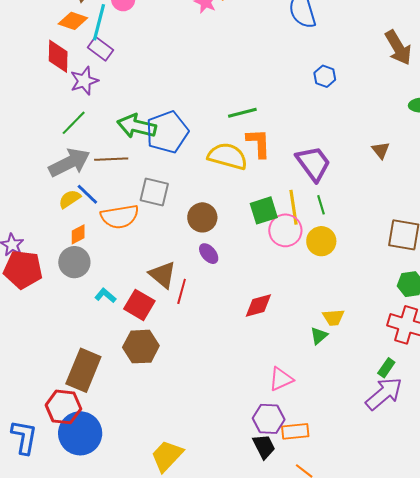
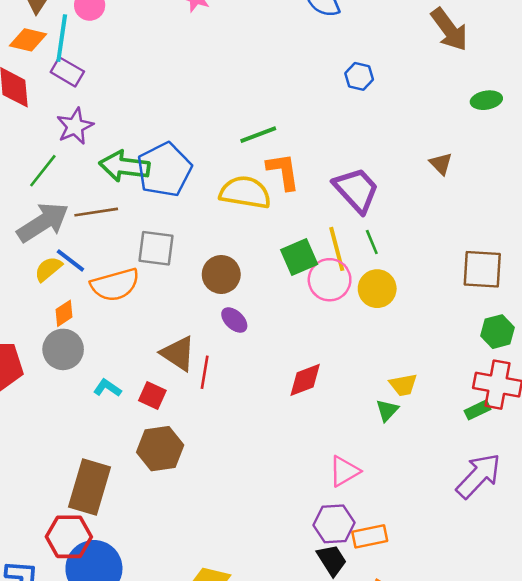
purple star: (84, 81) -> (75, 126), moved
red square: (139, 305) -> (152, 395), size x0.7
green rectangle: (386, 368) -> (478, 410), moved, turned 36

